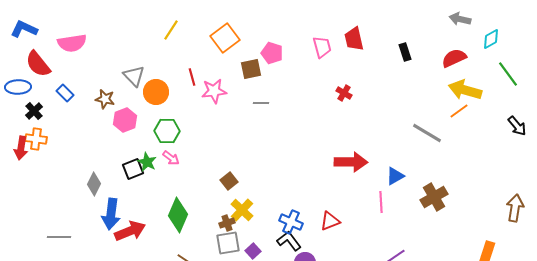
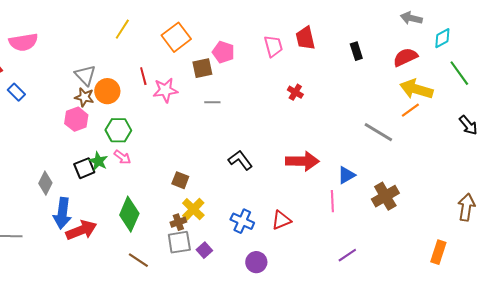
brown star: (105, 99) -> (84, 97), moved
brown square: (229, 181) -> (180, 180), turned -30
black L-shape: (289, 241) -> (240, 160), moved

